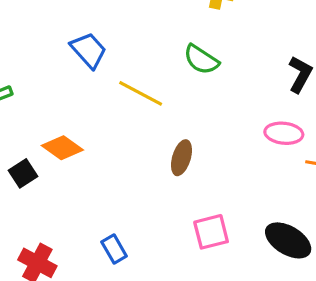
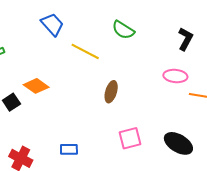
blue rectangle: (114, 249) -> (69, 149), turned -60

